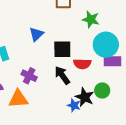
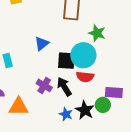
cyan circle: (106, 45) -> (83, 55), moved
purple rectangle: (113, 61) -> (114, 92), moved
purple cross: (29, 76) -> (44, 85), moved
blue star: (74, 105) -> (66, 114), moved

